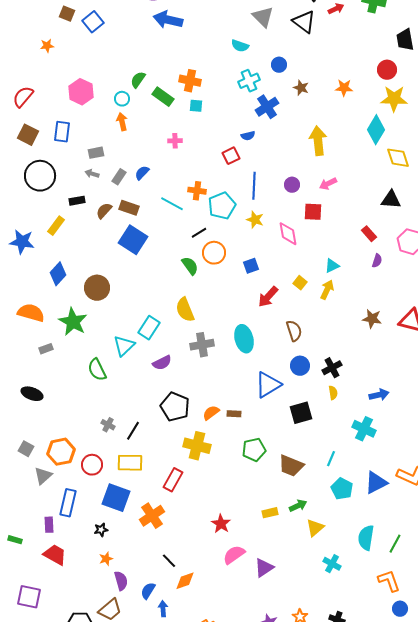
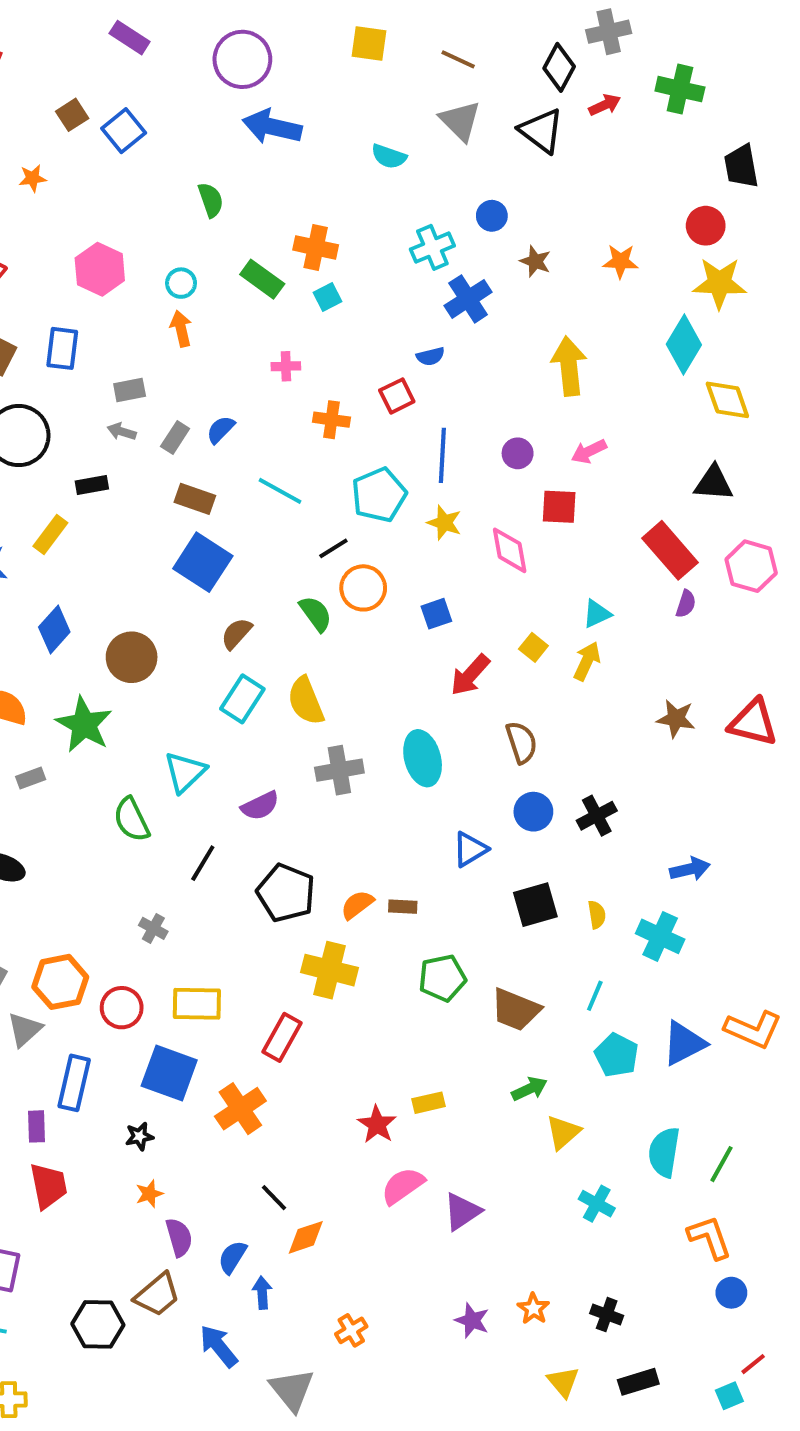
brown square: (67, 14) -> (72, 115), turned 35
cyan semicircle: (240, 46) -> (389, 156), moved
green semicircle: (138, 80) -> (211, 200), moved, turned 126
cyan square: (196, 106) -> (328, 297), turned -32
orange cross: (197, 191) -> (331, 420), moved
brown semicircle: (104, 211) -> (236, 634), moved
red rectangle: (369, 234) -> (670, 550), size x1.8
cyan rectangle: (149, 328) -> (242, 699), moved
blue triangle: (268, 385) -> (470, 849), size x0.7
yellow semicircle: (333, 393) -> (597, 915), moved
black line: (133, 431) -> (203, 863), moved
yellow rectangle: (270, 513) -> (428, 1103), moved
red trapezoid: (55, 555) -> (48, 1186), turned 50

